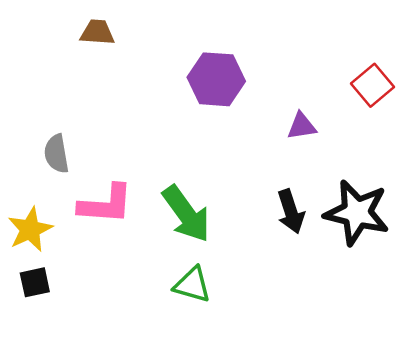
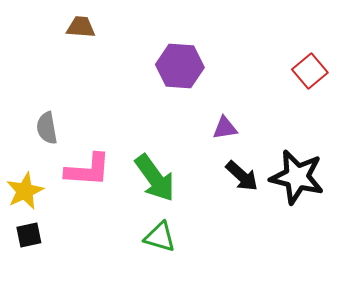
purple triangle: (302, 126) -> (225, 128), moved
black arrow: (291, 211) -> (242, 176), turned -30

